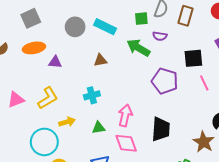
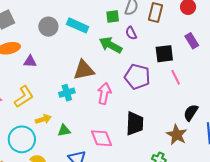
purple semicircle: (160, 36) -> (131, 33), turned 56
brown triangle: (100, 60) -> (84, 70), moved, size x1.6
pink arrow: (125, 115) -> (104, 93), moved
green triangle: (99, 128) -> (64, 130), moved

